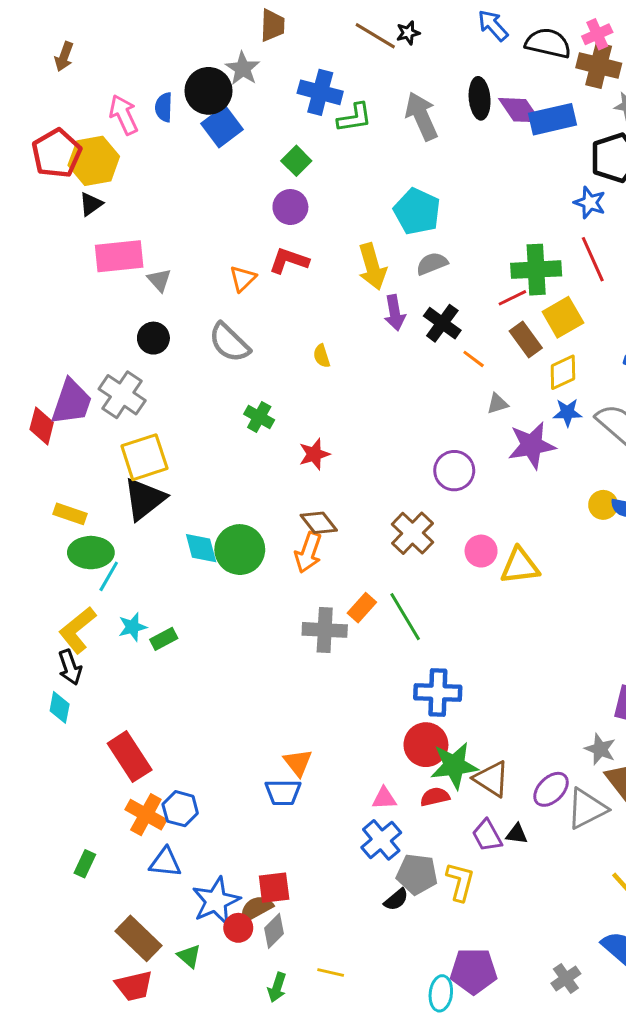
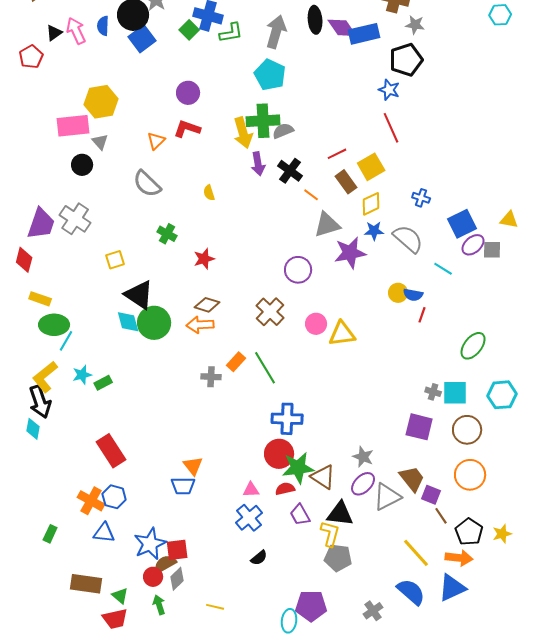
gray arrow: (421, 116) -> (276, 32), turned 40
red pentagon: (57, 153) -> (31, 57), size x0.7
yellow hexagon: (94, 161) -> (101, 102), moved
green square: (296, 161) -> (189, 30), moved
black triangle: (91, 204) -> (54, 33), moved
cyan pentagon: (417, 211) -> (270, 75), moved
green cross: (536, 270) -> (263, 121), moved
black circle: (153, 338) -> (82, 165), moved
gray triangle: (497, 404) -> (327, 225), size x1.8
red diamond: (42, 426) -> (24, 260), moved
yellow square: (144, 457) -> (115, 260), moved, size x0.6
black triangle: (144, 499) -> (139, 295), moved, turned -48
brown diamond: (319, 523) -> (207, 305), turned -35
orange arrow: (308, 553) -> (200, 325), turned 68
gray cross: (325, 630) -> (211, 377), size x0.7
black arrow: (70, 667) -> (40, 402), size x1.4
gray star: (600, 749) -> (363, 457), moved
red rectangle: (130, 757) -> (111, 451), moved
black triangle: (517, 834) -> (340, 514), size x1.8
purple trapezoid: (487, 835) -> (300, 515), moved
gray pentagon: (417, 874) -> (338, 558), moved
yellow L-shape: (460, 882) -> (330, 534), moved
blue star: (216, 901) -> (150, 544), moved
brown rectangle: (138, 938) -> (86, 584), turned -36
red trapezoid: (134, 986) -> (115, 619), moved
green arrow: (277, 987) -> (159, 605), moved, turned 144

